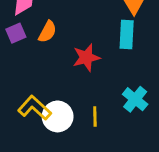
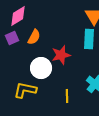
yellow L-shape: (35, 108) -> (25, 90), turned -30
white circle: (58, 116) -> (41, 68), moved

